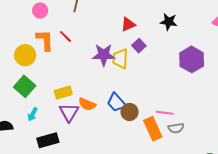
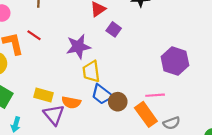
yellow trapezoid: (120, 59) -> (91, 71), moved
purple hexagon: (192, 59) -> (175, 61), moved
yellow rectangle: (63, 93) -> (43, 95), turned 42
gray semicircle: (176, 128) -> (172, 123), moved

